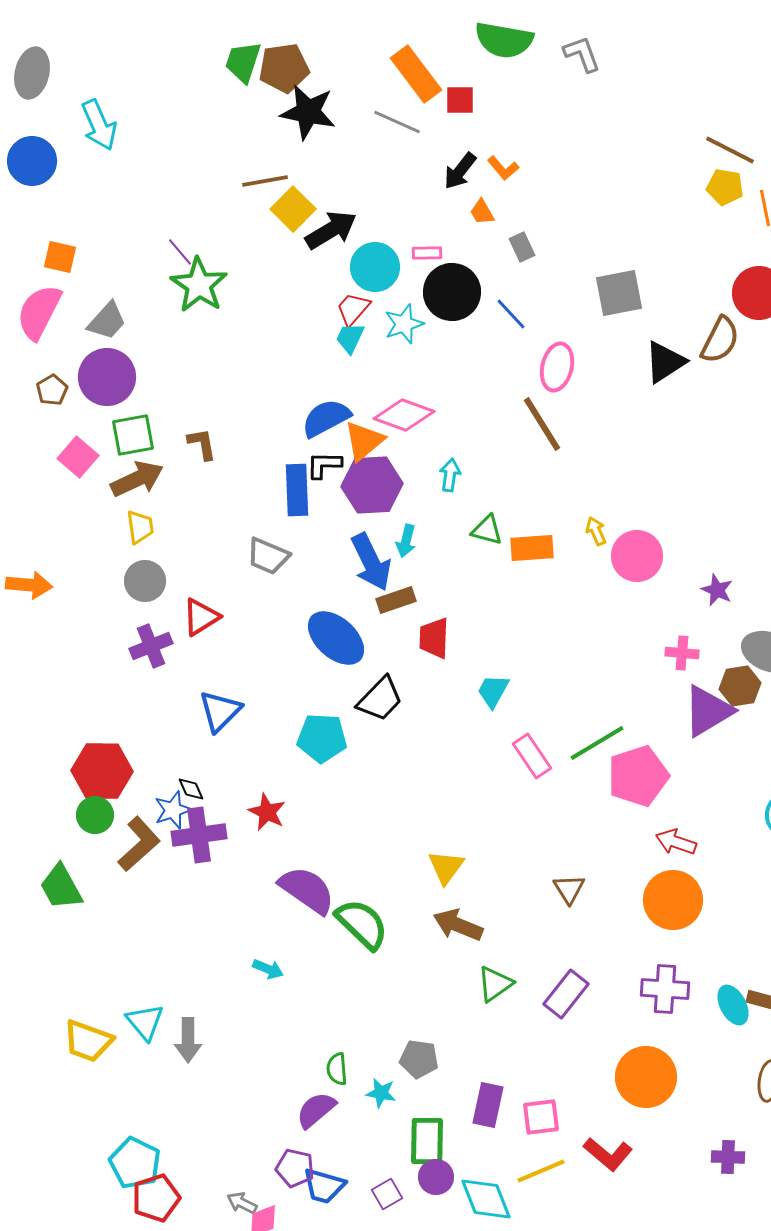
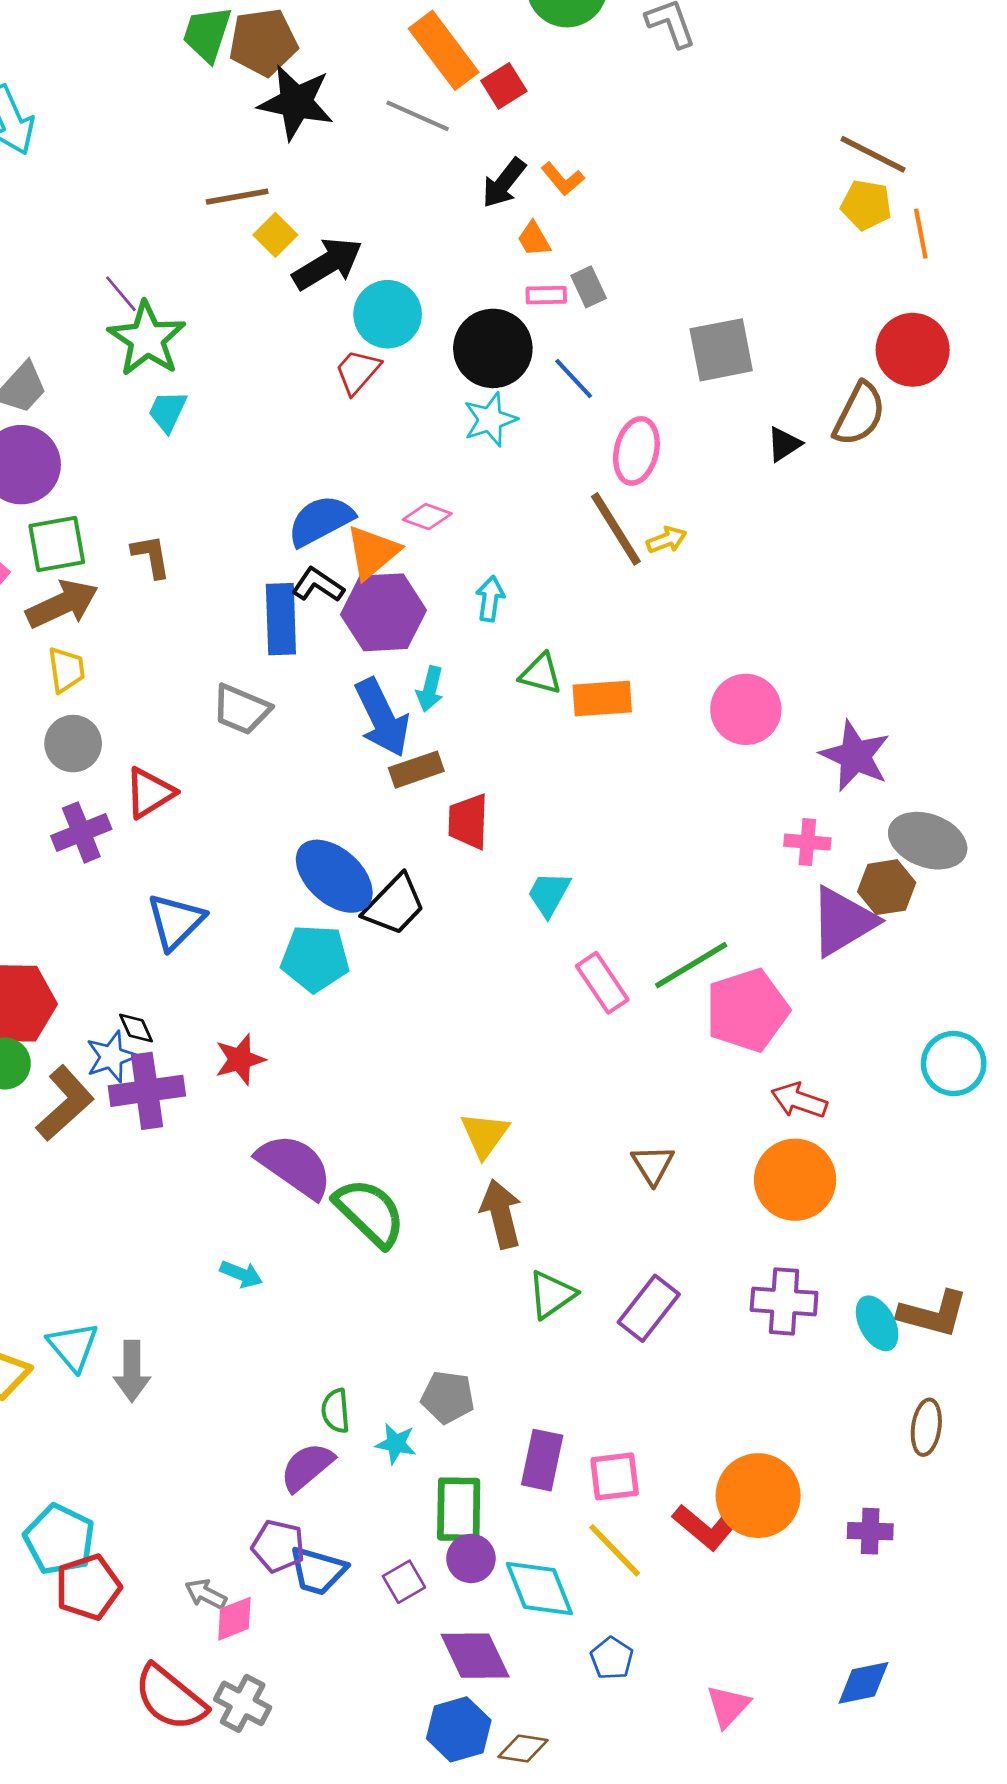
red square: (460, 100) -> (504, 86), turned -32
yellow square: (293, 209) -> (275, 235), size x0.7
pink rectangle: (427, 253) -> (546, 295), moved
cyan star: (404, 324) -> (490, 420), moved
cyan trapezoid: (350, 338) -> (167, 411), moved
black triangle: (665, 362) -> (784, 444), size x0.6
pink diamond: (404, 415) -> (427, 517), size x0.6
black L-shape: (324, 465) -> (318, 585), turned 33
yellow arrow: (596, 531) -> (667, 540), moved, turned 92
purple star: (717, 590) -> (855, 756), size x1.6
blue ellipse: (336, 638) -> (334, 876), moved
red star: (267, 812) -> (240, 1059), turned 30
brown arrow: (458, 925) -> (501, 1214), turned 54
orange circle: (646, 1077) -> (758, 1496), moved
yellow line: (541, 1171) -> (615, 1550), turned 69

